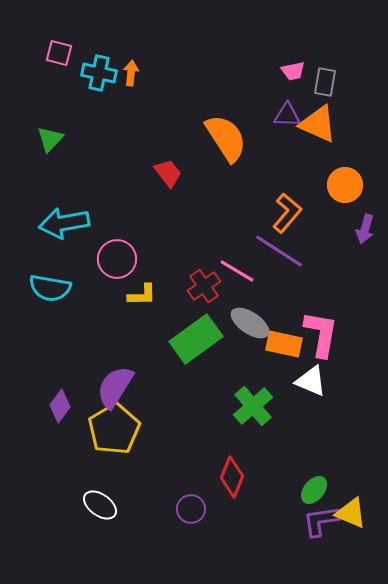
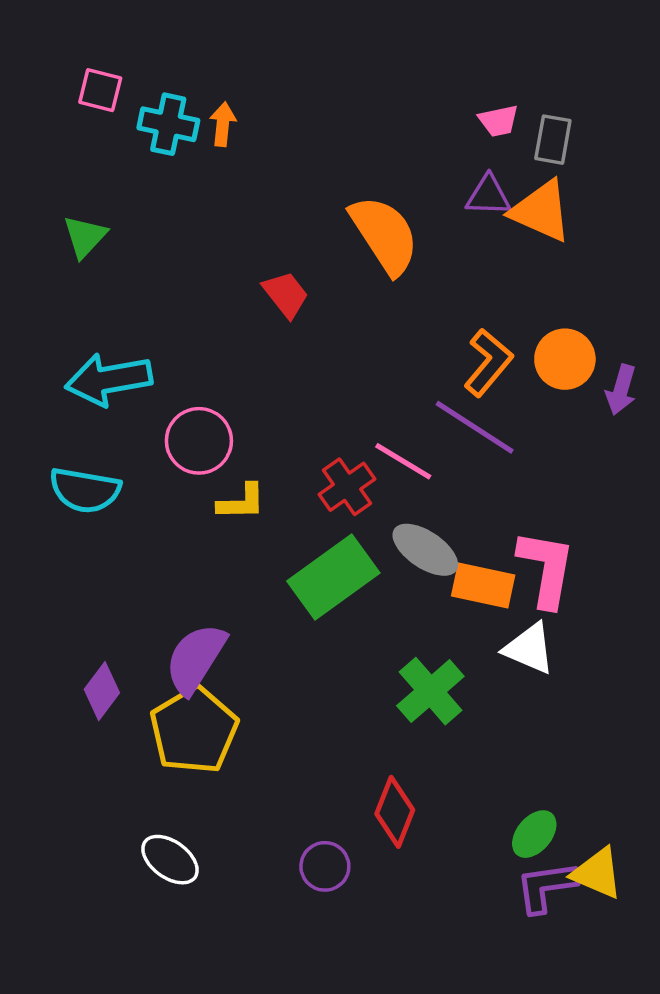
orange circle: (345, 185) -> (565, 359), moved

